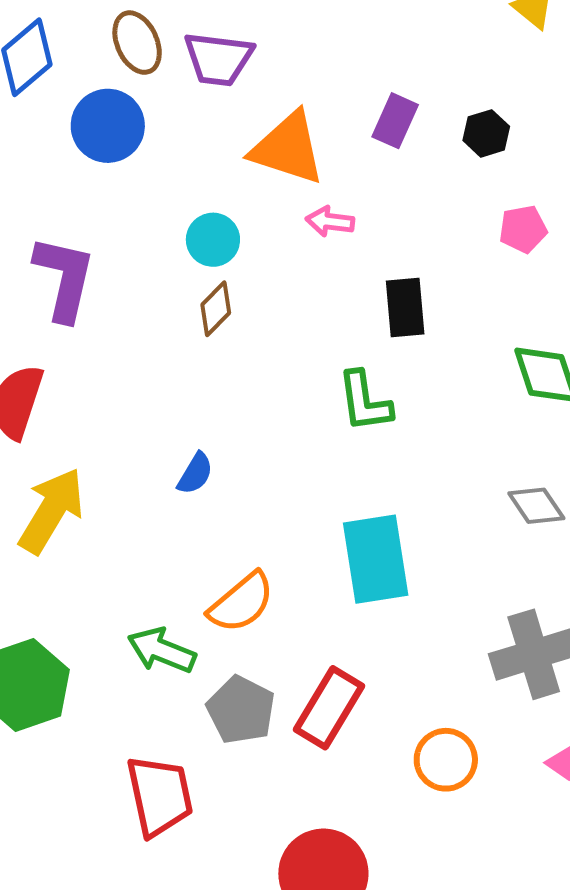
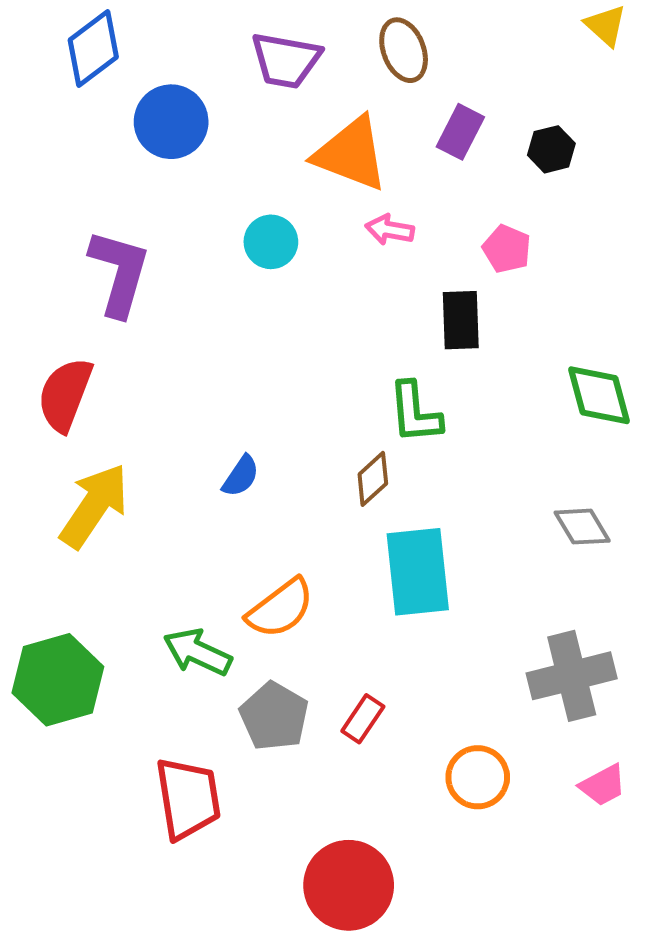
brown ellipse: (137, 43) -> (404, 50), moved
pink pentagon: (523, 229) -> (507, 249), moved, turned 30
brown diamond: (216, 309) -> (373, 479), moved
red rectangle: (329, 708) -> (363, 719), size x0.6

